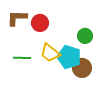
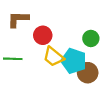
red circle: (40, 23) -> (43, 35), moved
green line: (22, 58) -> (13, 59), moved

